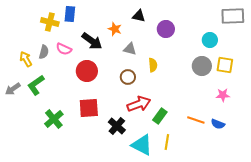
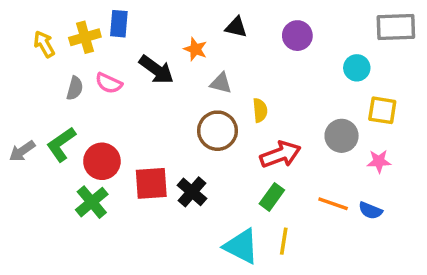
yellow cross: (50, 22) -> (85, 37), turned -30
purple circle: (166, 29) -> (297, 36), moved
yellow arrow: (26, 59) -> (44, 44), moved
gray circle: (202, 66) -> (342, 136), moved
red circle: (87, 71) -> (102, 161), moved
brown circle: (128, 77) -> (217, 131), size x1.5
red arrow: (139, 104) -> (280, 154), moved
black cross: (117, 126) -> (192, 192), moved

